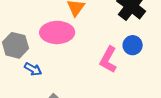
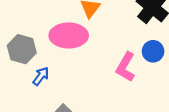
blue arrow: (33, 69) -> (41, 76), turned -84

